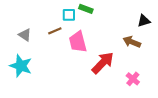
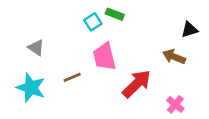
cyan square: (69, 15) -> (93, 22), turned -32
brown line: (55, 31) -> (72, 77), moved

